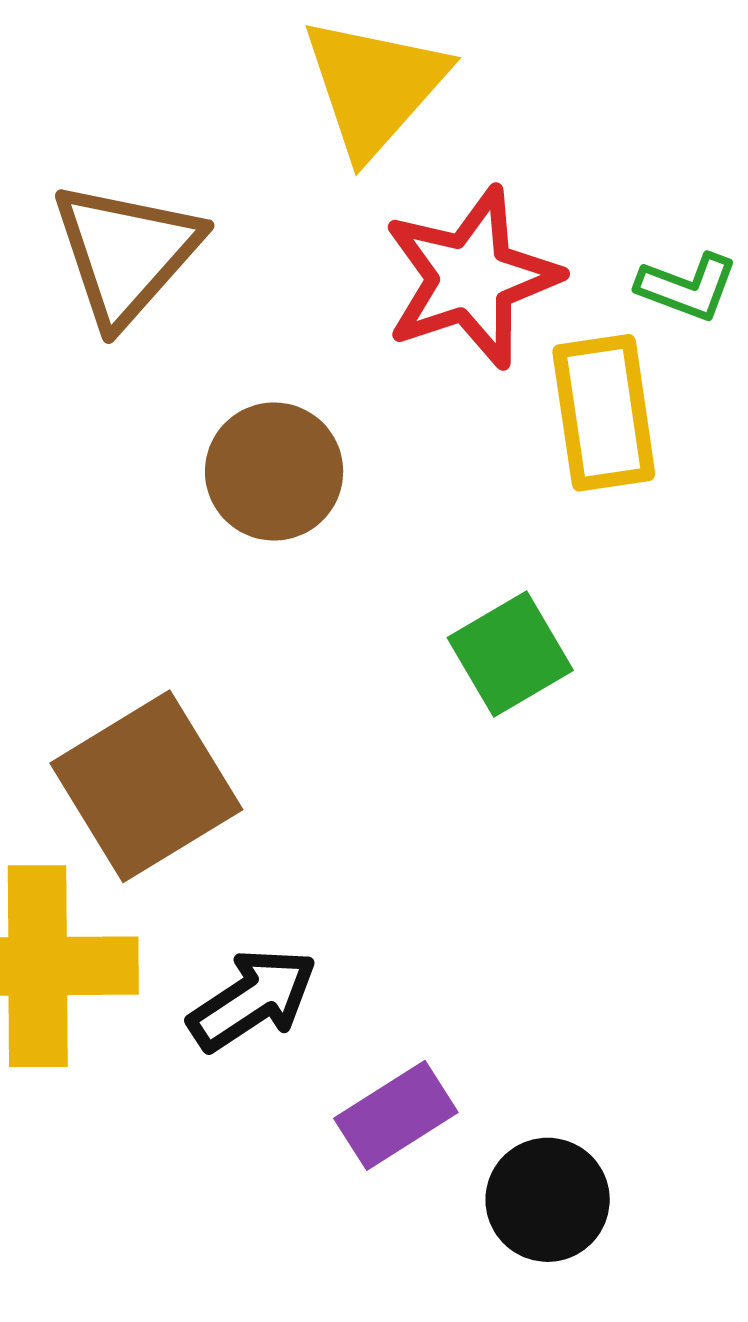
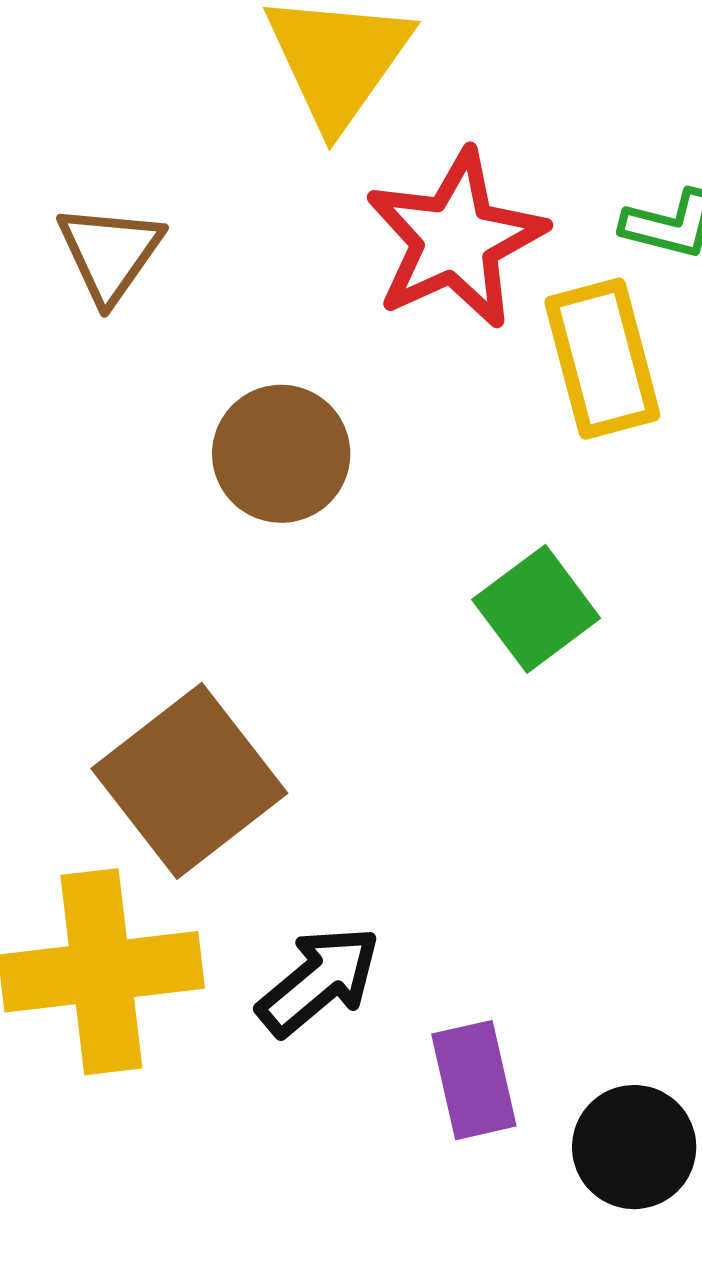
brown triangle: (126, 253) -> (110, 253), size x0.7
purple rectangle: (396, 1115) -> (474, 1080), turned -64

